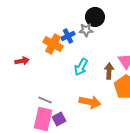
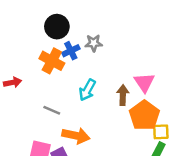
black circle: (95, 17) -> (57, 27), moved
gray line: (45, 100) -> (52, 110), moved
orange arrow: (90, 102) -> (76, 136), moved

